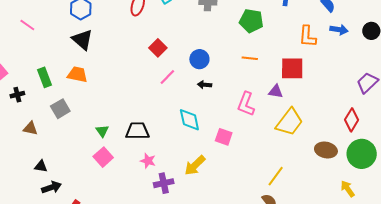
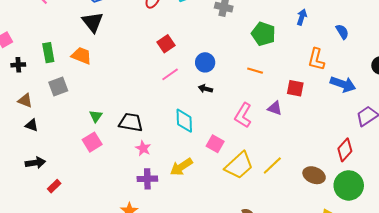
blue arrow: (339, 30) -> (343, 84), moved, size x1.4
red square: (292, 68) -> (295, 88), size x0.7
yellow trapezoid: (289, 122) -> (239, 165), moved
pink star: (148, 161) -> (143, 148), moved
black triangle: (41, 166) -> (32, 125), moved
yellow line: (276, 176) -> (272, 166), moved

